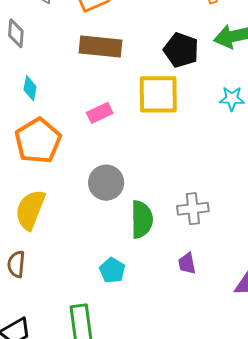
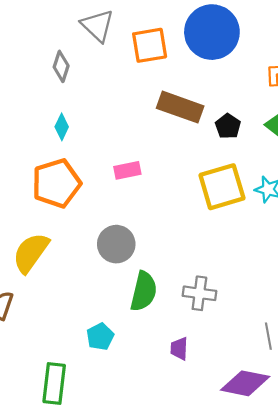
brown rectangle: (101, 47) -> (180, 107), moved
black pentagon: (181, 50) -> (228, 126), size x0.7
yellow square: (158, 94) -> (222, 187), moved, turned -30

